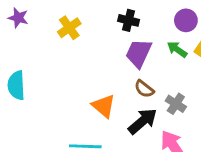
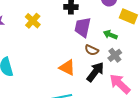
green arrow: (177, 49) -> (110, 35), moved
gray cross: (176, 104) -> (115, 55), turned 32

